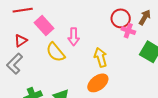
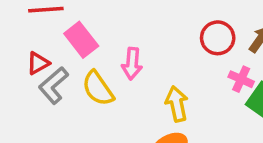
pink cross: (128, 31) -> (241, 79), moved
gray L-shape: (15, 64) -> (53, 85), moved

